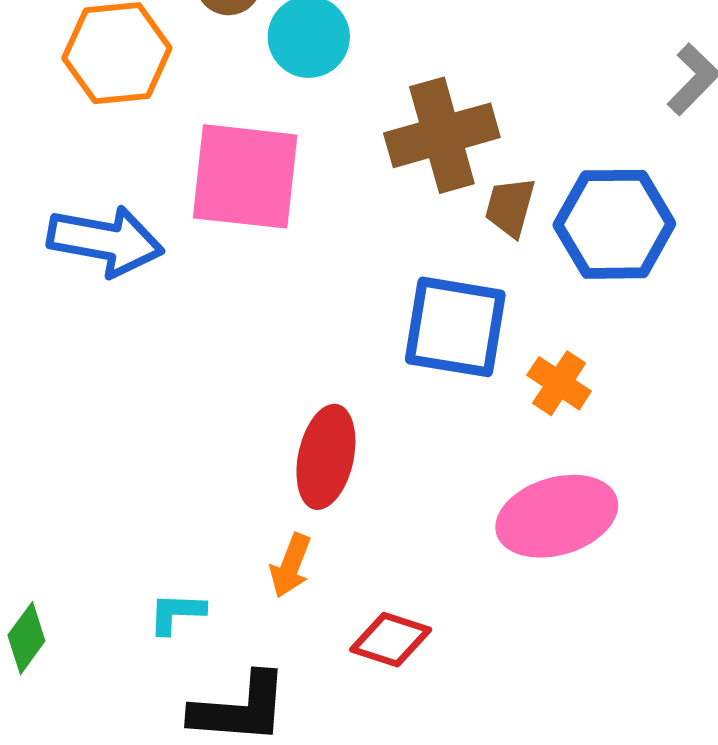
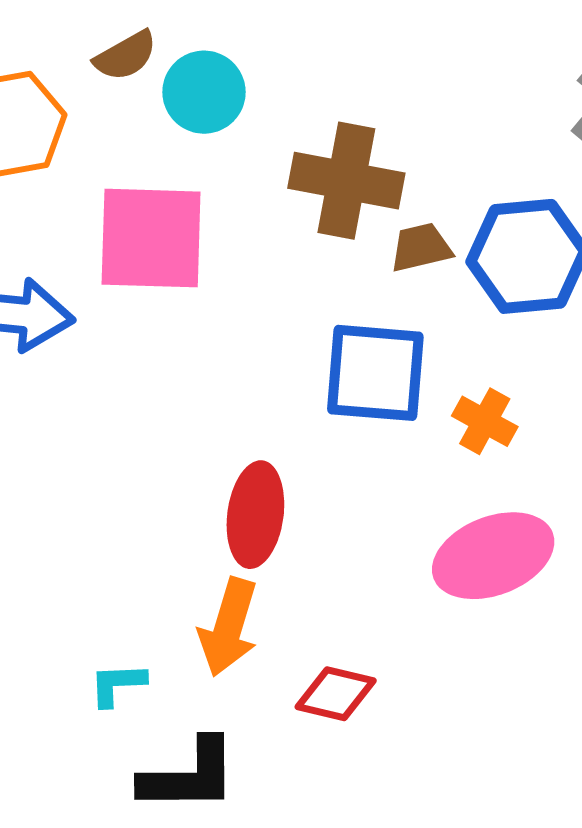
brown cross: (442, 135) -> (346, 181), turned 31
brown trapezoid: (510, 207) -> (421, 248), turned 66
orange arrow: (291, 566) -> (229, 627), size x1.5

